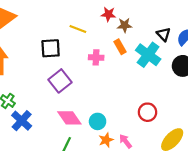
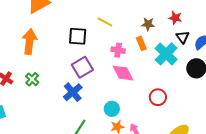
red star: (108, 14) -> (175, 18), moved
red circle: (148, 112) -> (158, 97), moved
pink diamond: (69, 118) -> (123, 73), moved
blue cross: (22, 121) -> (73, 92), moved

